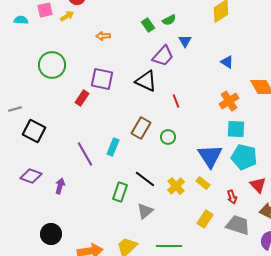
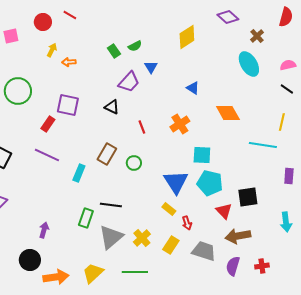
yellow arrow: (67, 16) -> (52, 50), moved, turned -32
black triangle: (146, 81) -> (112, 107), size x0.7
orange cross: (229, 101) -> (180, 124), moved
purple line: (85, 154) -> (47, 155), moved, turned -35
black line: (145, 179) -> (111, 205), turned -30
purple arrow: (60, 186) -> (44, 230), moved
yellow cross: (176, 186) -> (142, 238), moved
red arrow: (232, 197) -> (187, 223), moved
gray triangle: (145, 211) -> (111, 237), size x1.5
black circle: (51, 234) -> (30, 260), moved

